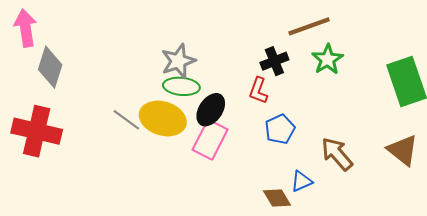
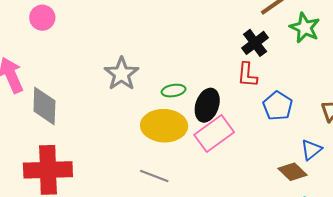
gray star: (178, 61) -> (122, 74), moved
green ellipse: (181, 86) -> (174, 91), size x0.7
gray line: (126, 120) -> (154, 176), moved
pink rectangle: (210, 140) -> (214, 134), turned 42

